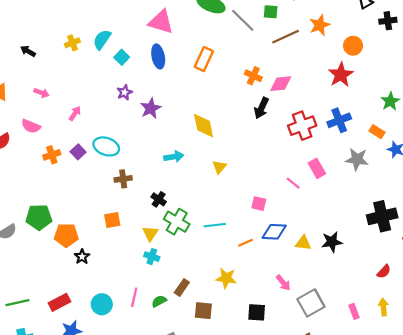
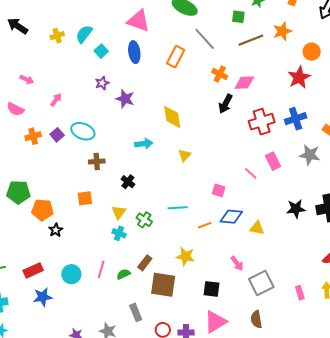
gray line: (243, 20) -> (205, 39), moved
black arrow: (28, 51) -> (18, 26), moved, size x1.5
purple star: (151, 108) -> (125, 99), turned -30
green cross: (177, 222) -> (144, 220), moved, size x0.7
black star: (332, 242) -> (296, 209), moved
brown square: (203, 311) -> (163, 285), size x1.5

